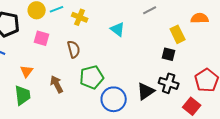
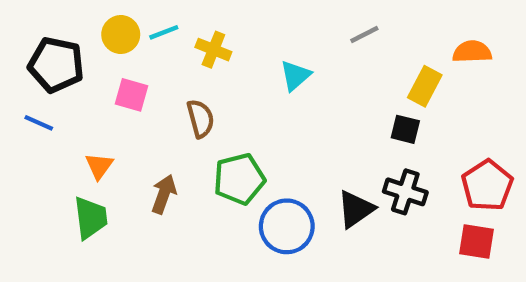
cyan triangle: (118, 29) -> (295, 75), turned 42
yellow rectangle: (178, 34) -> (425, 86), turned 54
brown arrow: (57, 84) -> (164, 194), turned 48
red square: (192, 106) -> (476, 241), moved, turned -30

